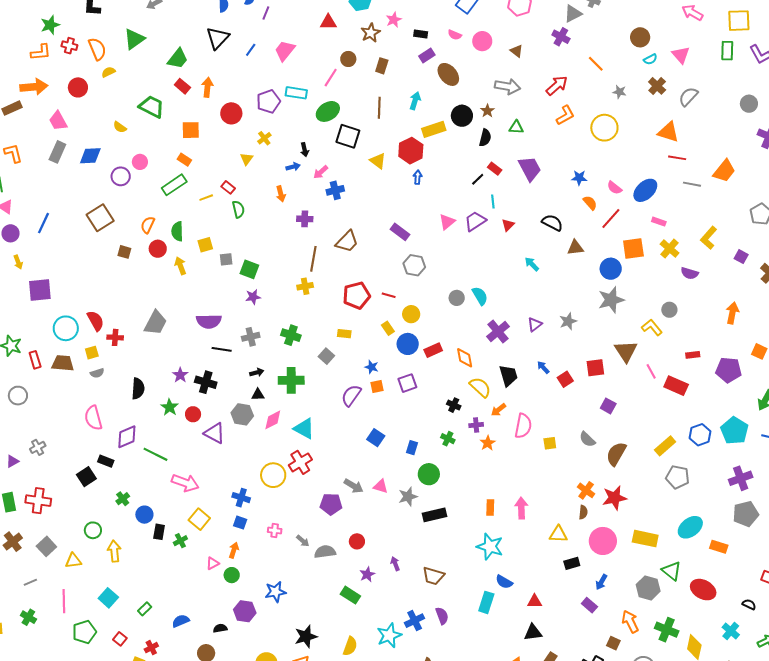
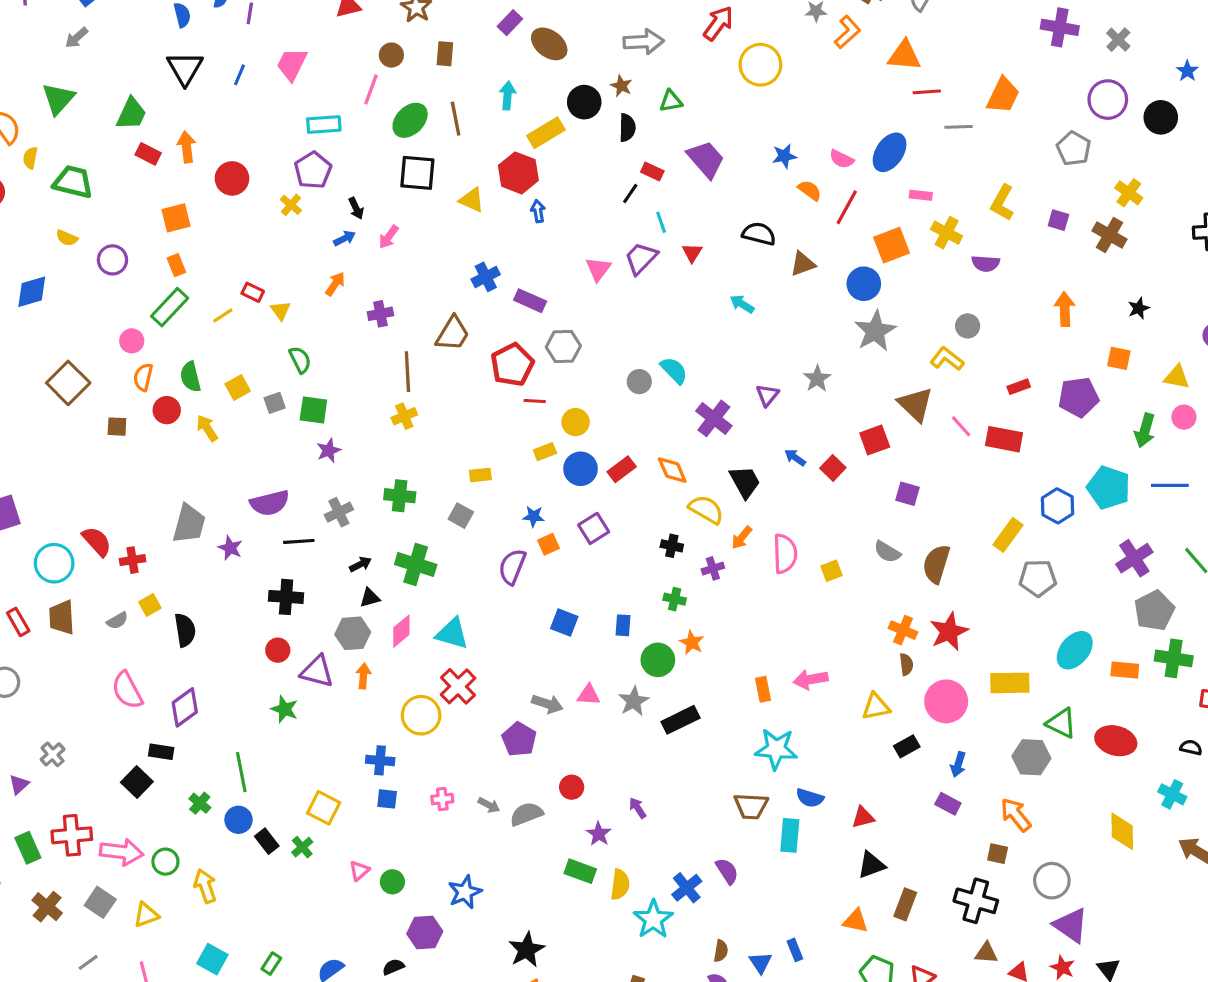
yellow semicircle: (108, 72) -> (30, 158), turned -40
purple pentagon: (268, 101) -> (313, 170), moved
green trapezoid: (152, 107) -> (73, 182), moved
green ellipse: (328, 111) -> (410, 120), moved
orange L-shape: (565, 115) -> (847, 32), moved
yellow circle: (604, 128) -> (760, 65), moved
yellow triangle: (247, 159) -> (281, 310), moved
orange rectangle: (184, 160) -> (176, 265), turned 48
pink circle: (140, 162) -> (132, 341), moved
purple circle: (121, 176) -> (112, 260), moved
blue cross: (335, 190) -> (486, 277), moved
orange arrow: (281, 194) -> (335, 284), turned -119
green semicircle: (238, 209) -> (300, 360), moved
red pentagon: (357, 296) -> (512, 365), moved
yellow rectangle: (388, 328) -> (545, 452), turned -64
yellow square: (92, 353) -> (150, 605), moved
brown trapezoid: (63, 363) -> (62, 617), turned -85
purple star: (180, 375) -> (230, 548), moved
green cross: (291, 380) -> (416, 564), turned 30
green star: (170, 407) -> (284, 709), moved
orange star: (488, 443) -> (692, 642), moved
green line: (156, 454) -> (241, 772), moved, turned 65
pink arrow: (185, 483) -> (122, 852), moved
purple pentagon: (331, 504) -> (519, 739), turned -30
pink arrow: (521, 508) -> (811, 679), turned -85
black rectangle: (159, 532) -> (267, 841), turned -35
orange arrow: (234, 550) -> (363, 676), moved
brown trapezoid: (433, 576) -> (751, 806), moved
green cross: (667, 630) -> (1174, 658), moved
yellow semicircle: (350, 646) -> (620, 885), moved

